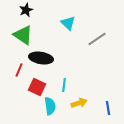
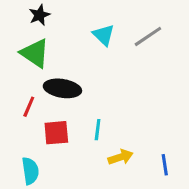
gray line: (97, 39) -> (148, 36), moved
red square: (37, 87) -> (56, 133), turned -30
cyan semicircle: (50, 106) -> (30, 171), moved

